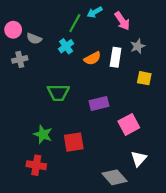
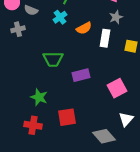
gray star: (138, 46) -> (116, 17), moved
white rectangle: (116, 57) -> (105, 38), moved
purple rectangle: (99, 104) -> (81, 75), moved
red square: (74, 142) -> (67, 117), moved

